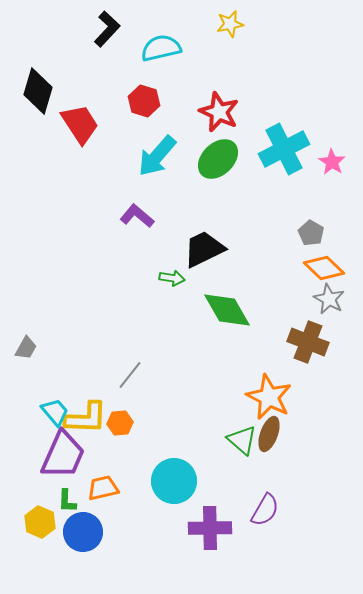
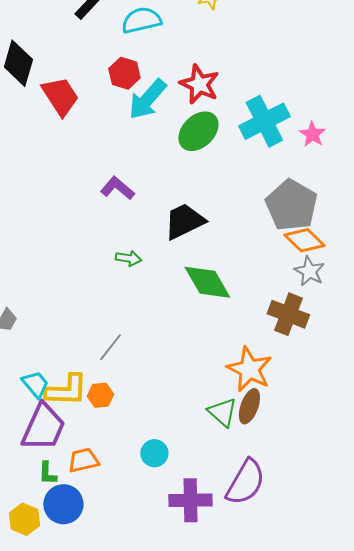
cyan arrow: (157, 156) -> (147, 99), moved
gray pentagon: (311, 233) -> (291, 205), size x2.0
green arrow: (172, 278) -> (128, 258), moved
cyan circle: (174, 481) -> (154, 453), size x0.6
purple semicircle: (265, 510) -> (245, 482), size x1.4
yellow hexagon: (40, 522) -> (24, 519), moved

